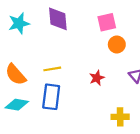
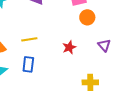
blue rectangle: (51, 97) -> (28, 64), size x0.7

